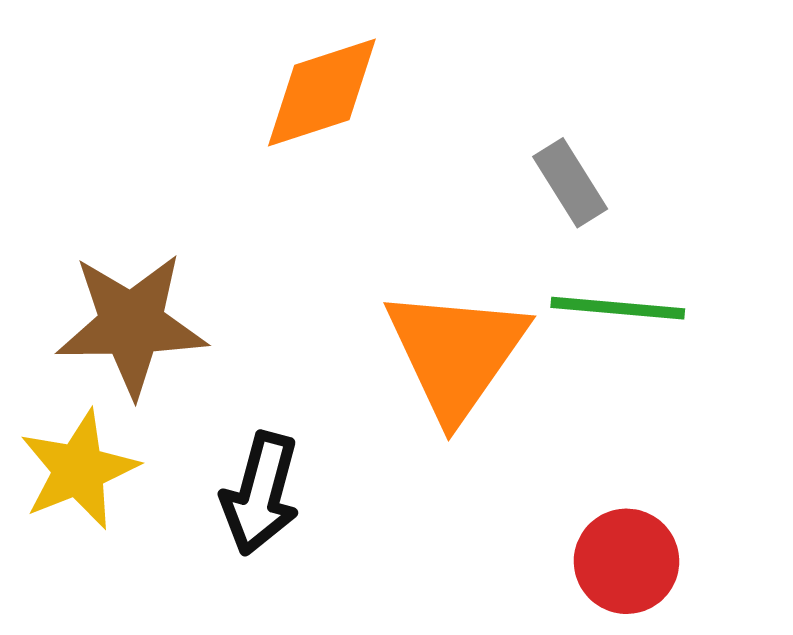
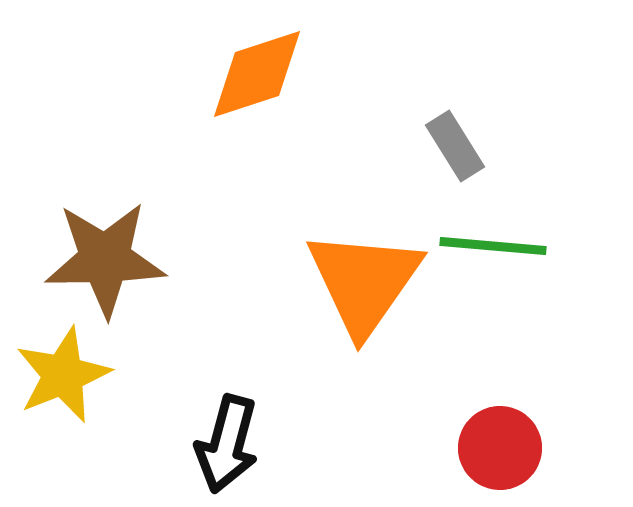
black arrow: (261, 494) -> (227, 444), moved

